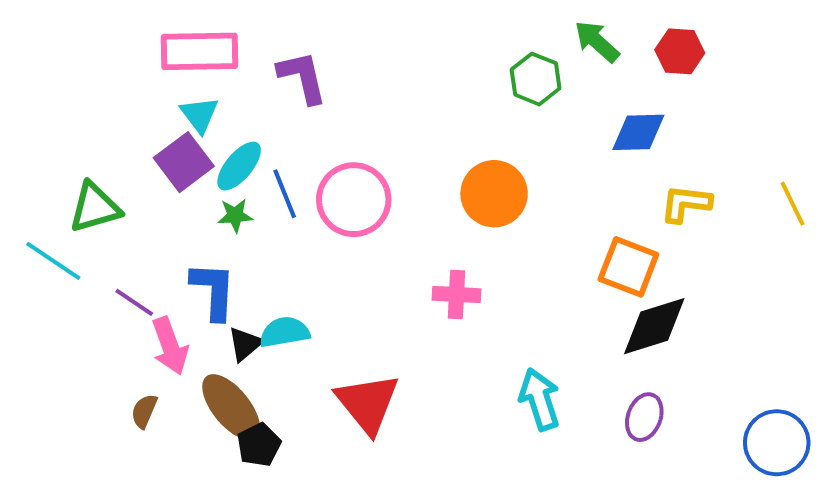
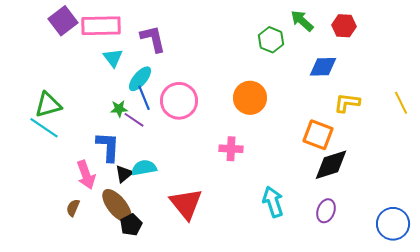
cyan triangle: (200, 115) -> (113, 58), moved
purple square: (184, 162) -> (63, 21), moved
cyan ellipse: (239, 166) -> (140, 79), moved
cyan line: (53, 261) -> (44, 128), moved
purple line: (134, 302) -> (134, 120), moved

